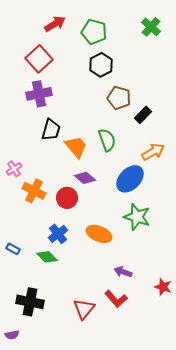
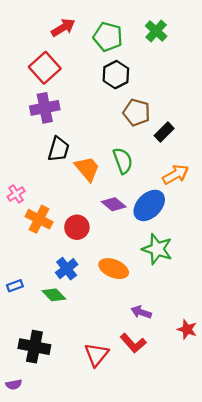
green cross: (151, 27) -> (156, 31), moved
purple diamond: (85, 178) -> (114, 204), moved
blue rectangle: (13, 249) -> (15, 286), turned -48

